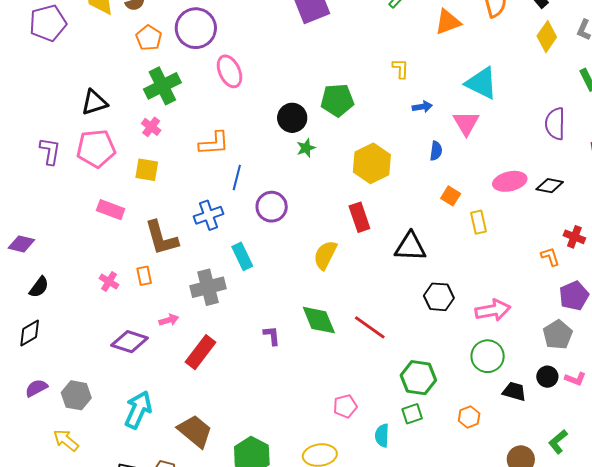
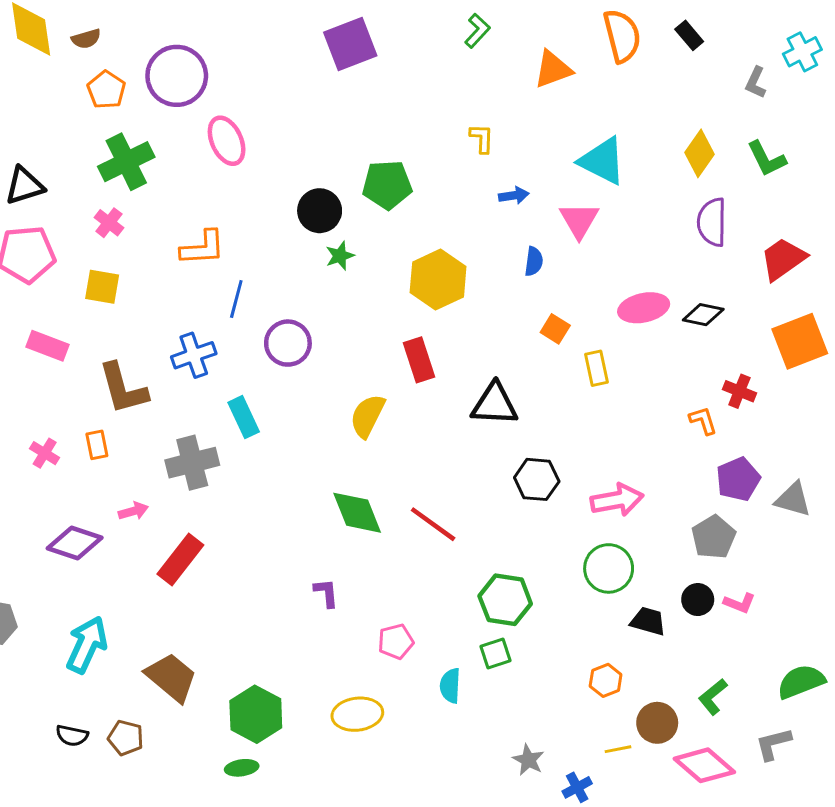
yellow diamond: (547, 37) -> (699, 153), moved
purple L-shape: (272, 336) -> (326, 593), moved
orange hexagon: (469, 417) -> (606, 680), moved

